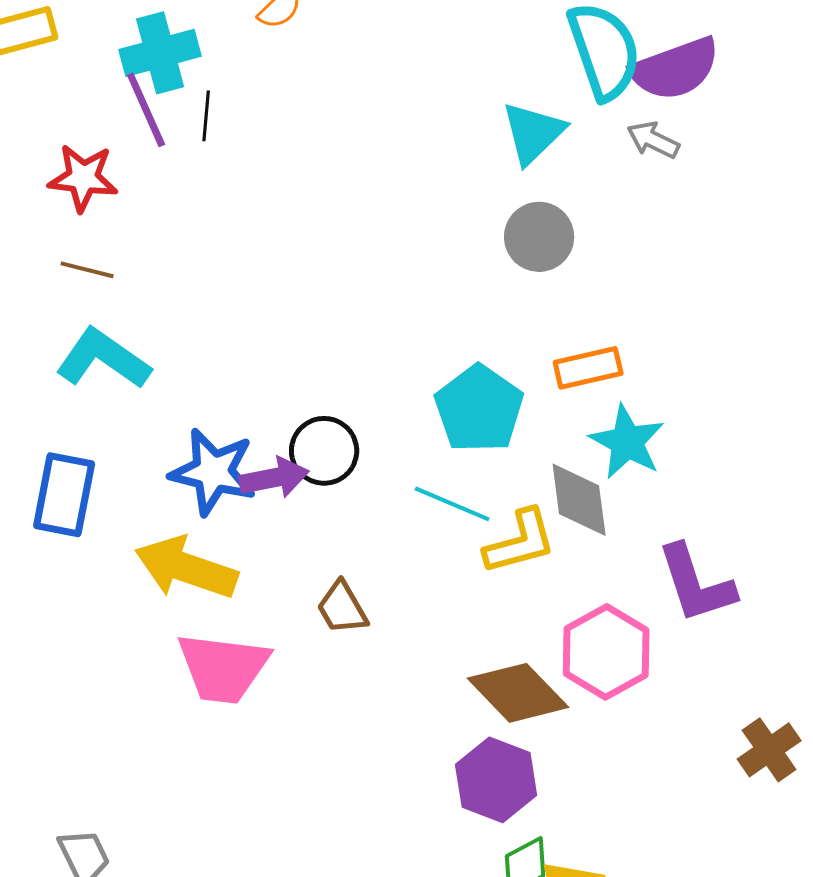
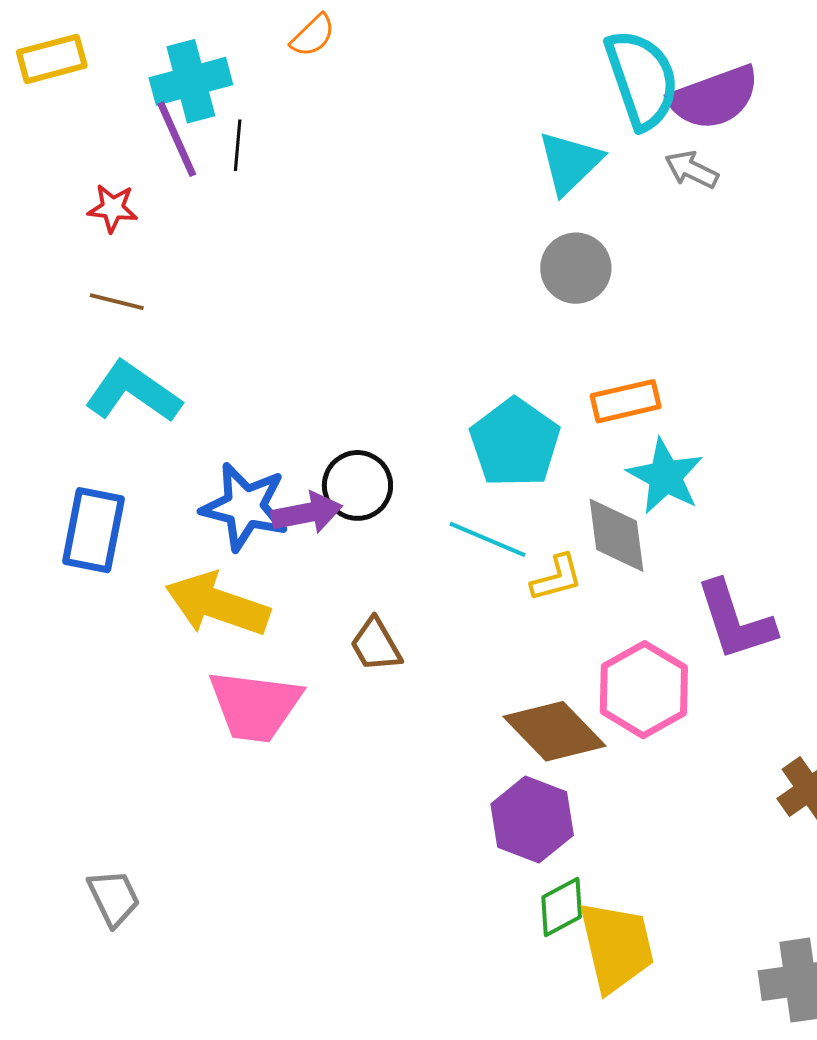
red star: (83, 178) -> (113, 208), size x0.7
yellow L-shape: (520, 542) -> (557, 578), size x0.7

